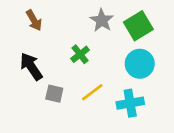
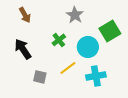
green square: (138, 26) -> (110, 31), moved
cyan circle: (140, 64) -> (88, 47), moved
gray square: (54, 94) -> (40, 77), moved

